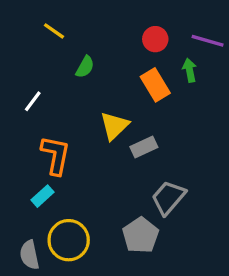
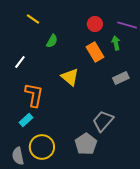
yellow triangle: (114, 126) -> (70, 77), turned -36
gray rectangle: (144, 147) -> (121, 78), moved

